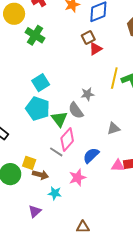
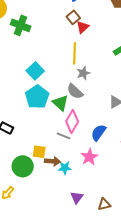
yellow line: (114, 78) -> (75, 53), moved
cyan pentagon: (38, 109) -> (37, 97), turned 30
cyan star: (55, 193) -> (65, 168), moved
purple triangle: (35, 211) -> (77, 197), moved

